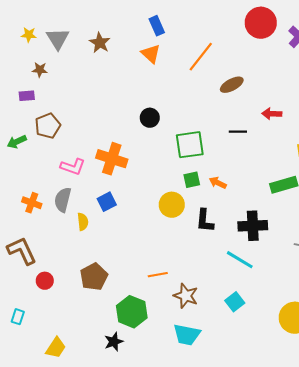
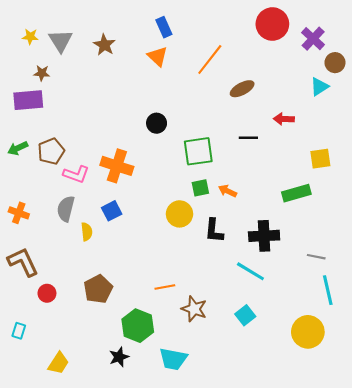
purple rectangle: (27, 96) -> (28, 100), size x1.8
brown pentagon: (48, 126) -> (51, 151), moved
orange cross: (32, 203) -> (19, 213), moved
cyan trapezoid: (187, 335) -> (173, 359), moved

